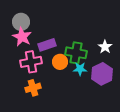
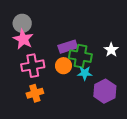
purple rectangle: (47, 45) -> (68, 47), moved
purple hexagon: (102, 74) -> (105, 91), moved

